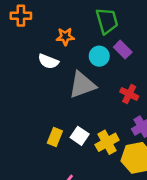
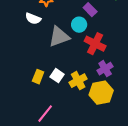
cyan circle: (99, 56) -> (79, 25), moved
red cross: (129, 94) -> (95, 44), size x1.5

